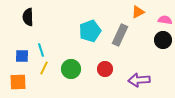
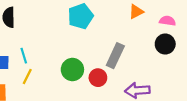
cyan pentagon: (90, 31) -> (81, 16), moved
gray rectangle: (120, 35) -> (115, 56), moved
green circle: (71, 69) -> (72, 70), moved

